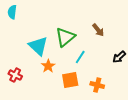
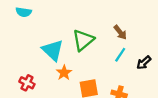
cyan semicircle: (12, 12) -> (24, 12), turned -88
cyan line: (80, 57) -> (120, 55), moved

